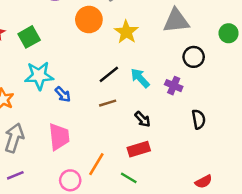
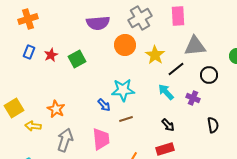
black line: (109, 74) -> (176, 69), moved
cyan star: (39, 76) -> (123, 90), moved
brown line: (108, 103) -> (126, 119), moved

